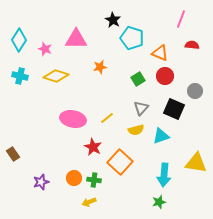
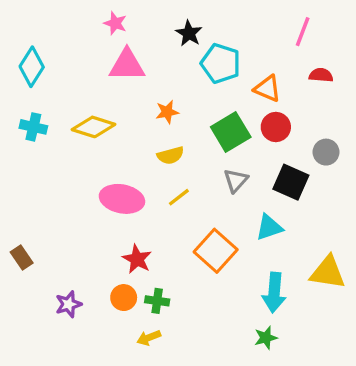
pink star: (45, 49) -> (115, 23), moved
green square: (138, 79) -> (231, 132), size x1.6
yellow semicircle: (136, 130) -> (170, 155), moved
red star: (93, 147) -> (137, 259), moved
orange square: (120, 162) -> (216, 251), moved

